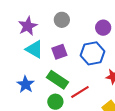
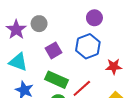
gray circle: (62, 20) -> (39, 24), moved
cyan triangle: (34, 49) -> (18, 62), moved

